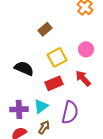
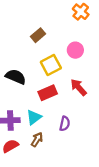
pink circle: (86, 49) -> (75, 50), moved
purple semicircle: (70, 112) -> (65, 124), size x0.6

